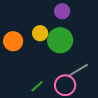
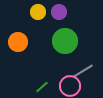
purple circle: (62, 11) -> (59, 12), moved
yellow circle: (40, 33) -> (38, 12), moved

